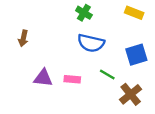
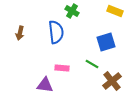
blue semicircle: (91, 43) -> (56, 32), moved, turned -110
blue square: (136, 55) -> (106, 42), moved
purple triangle: (43, 78) -> (45, 85), moved

